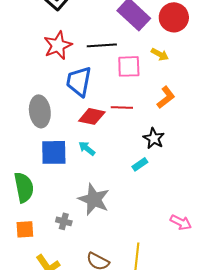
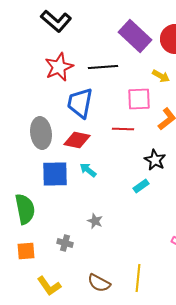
pink square: (129, 66) -> (139, 99), moved
red diamond: (92, 116) -> (77, 140), moved
gray star: (94, 199) -> (95, 221), size x0.5

